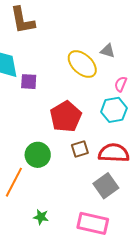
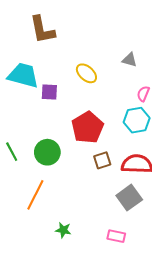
yellow ellipse: (82, 64) -> (86, 73), moved, size x0.7
green circle: (38, 155) -> (47, 152), moved
pink rectangle: (93, 223) -> (116, 236), size x0.6

